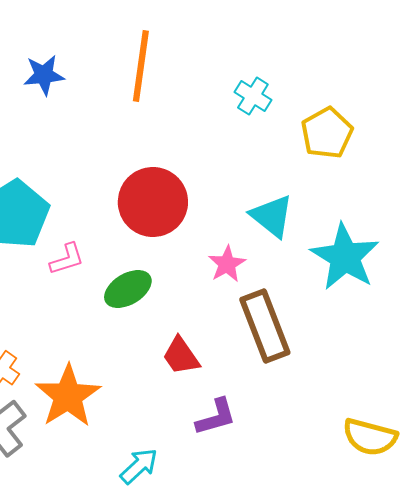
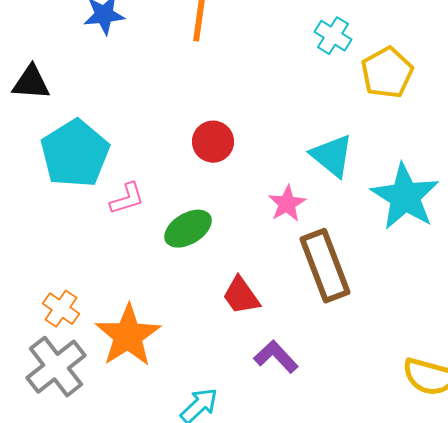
cyan cross: (253, 96) -> (333, 36), moved
red circle: (153, 202) -> (213, 142), size x0.6
purple L-shape: (216, 417) -> (276, 357), turned -117

